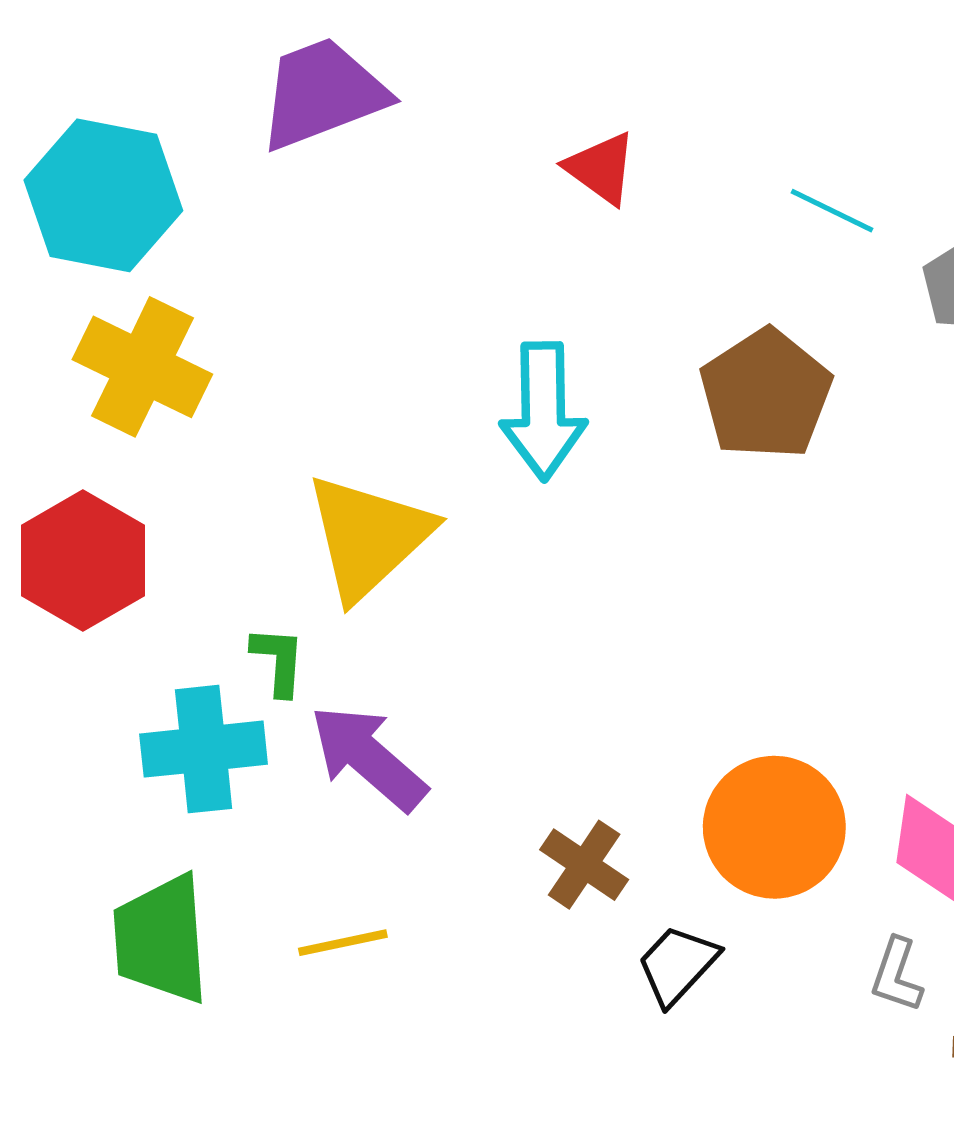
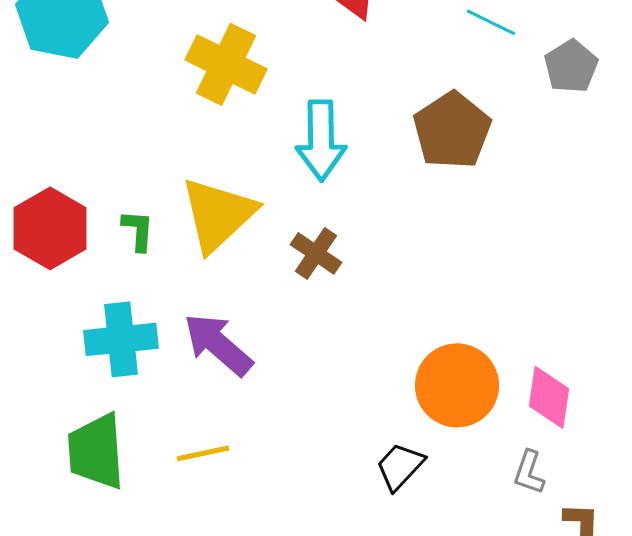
yellow cross: (142, 367) -> (226, 64), moved
green L-shape: (278, 661) -> (138, 230), moved
brown cross: (584, 865) -> (316, 253), moved

